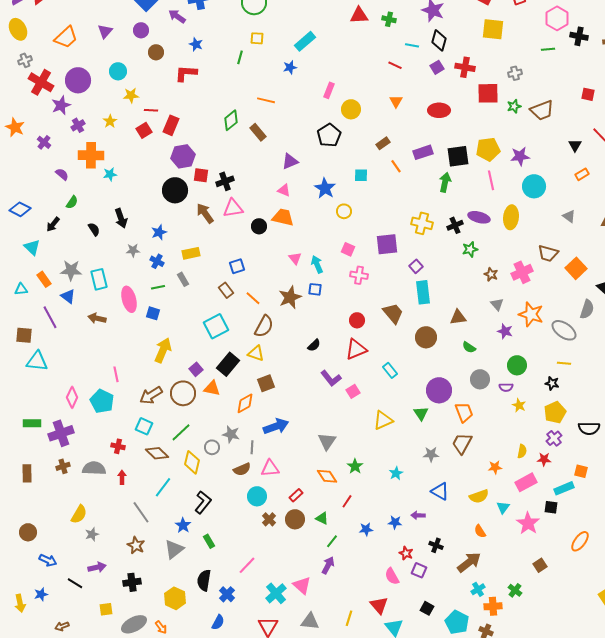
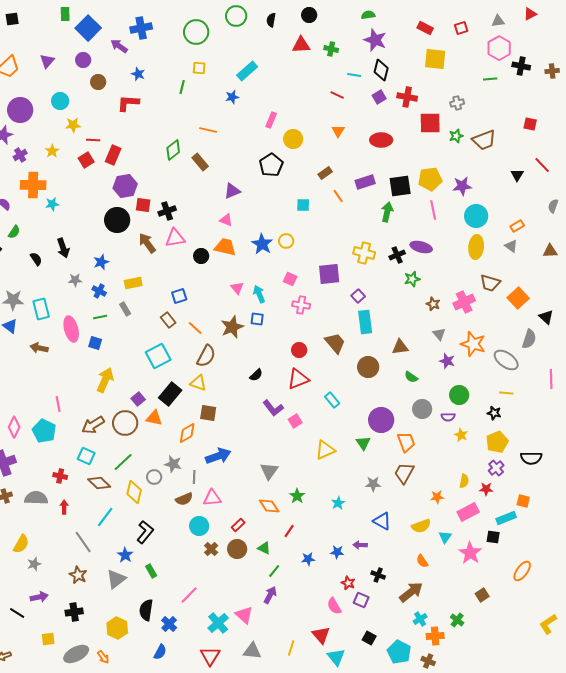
orange rectangle: (582, 174) -> (517, 226), moved
blue star: (325, 188) -> (262, 244), moved
yellow ellipse: (511, 217) -> (476, 247), moved
brown square: (266, 383) -> (208, 413), turned 30

